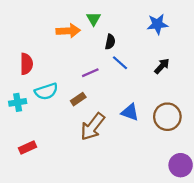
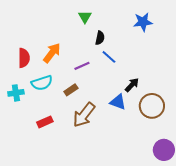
orange arrow: (68, 31) -> (52, 53), moved, turned -50
black arrow: (162, 66) -> (132, 85), moved
red rectangle: (28, 148) -> (45, 122), moved

